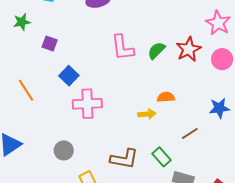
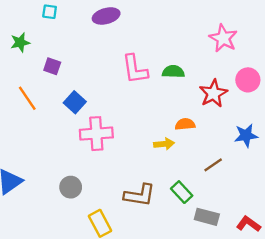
pink star: (218, 23) -> (223, 38), moved
red star: (189, 49) -> (213, 93), moved
green semicircle: (156, 50) -> (173, 72), turned 48
orange line: (26, 90) -> (27, 98), moved

